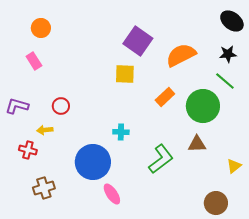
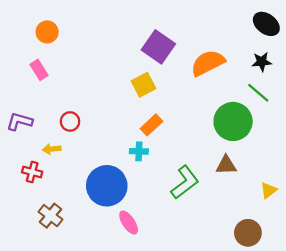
yellow square: (125, 74) -> (143, 85), turned -30
orange rectangle: (165, 97) -> (152, 125), moved
brown cross: (44, 188) -> (51, 216), turned -35

